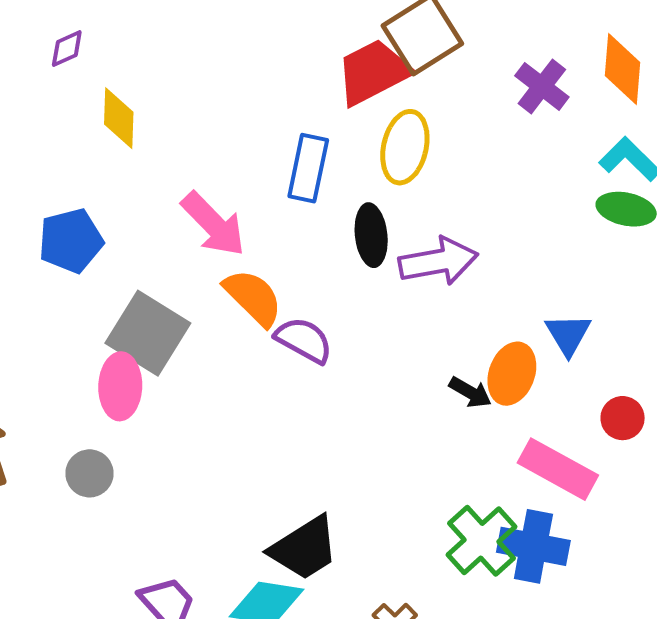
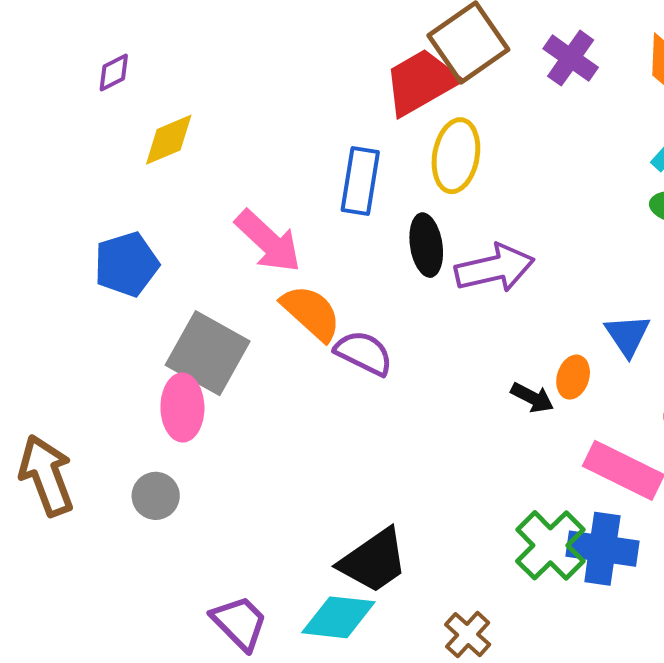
purple cross: (542, 86) -> (571, 58), moved
yellow diamond: (119, 118) -> (169, 140), turned 68
orange ellipse: (512, 374) -> (573, 377), size x0.7

